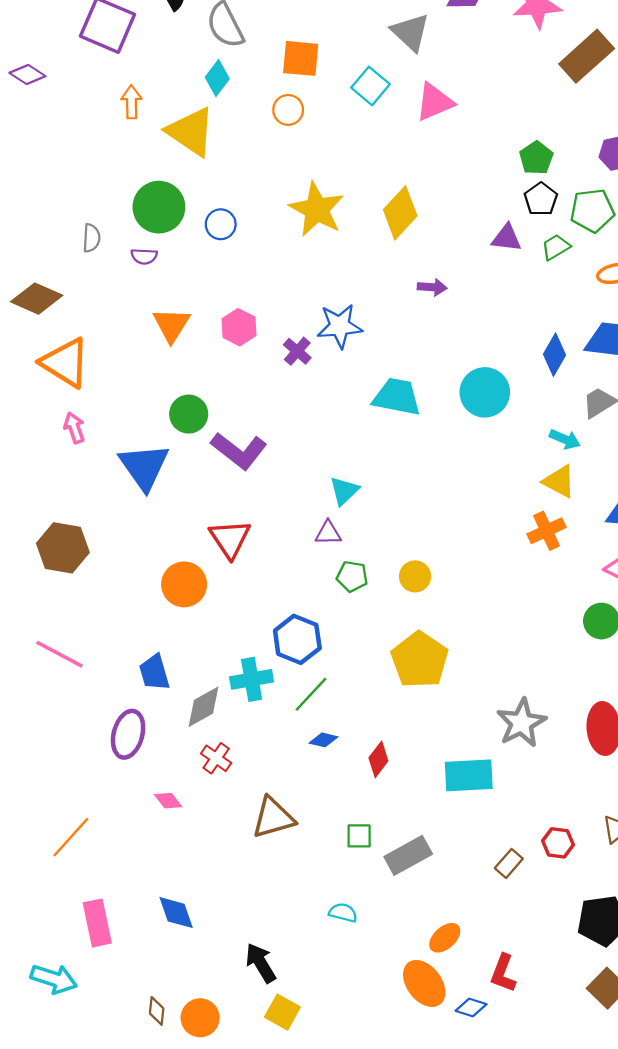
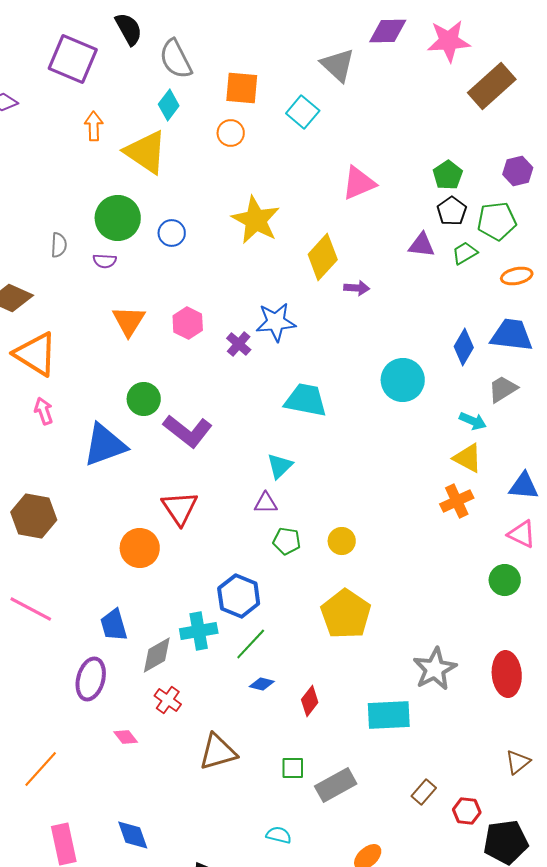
pink triangle: (434, 102) -> (359, 183), moved
yellow diamond: (400, 213) -> (323, 257), moved
cyan trapezoid: (397, 397) -> (306, 400), moved
blue triangle: (144, 467) -> (105, 445), turned 45
red hexagon: (558, 843) -> (467, 811), moved

